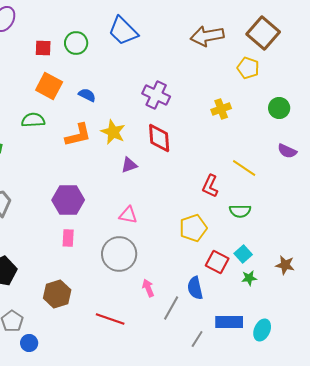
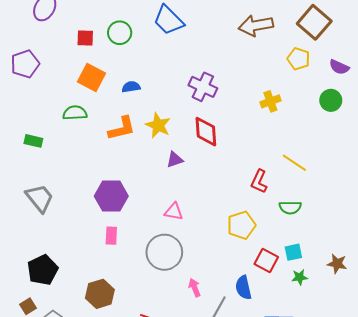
blue semicircle: (87, 95) -> (131, 87), turned -36
purple semicircle: (287, 151) -> (339, 67), moved
cyan square: (243, 254) -> (293, 252), turned 30

